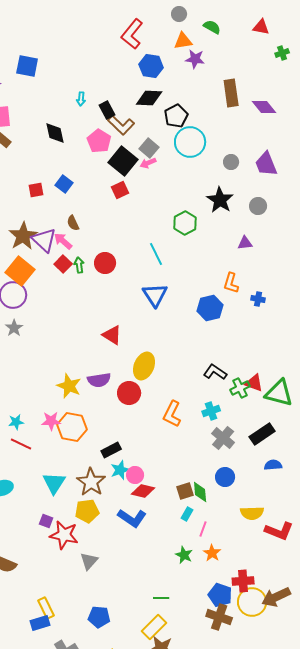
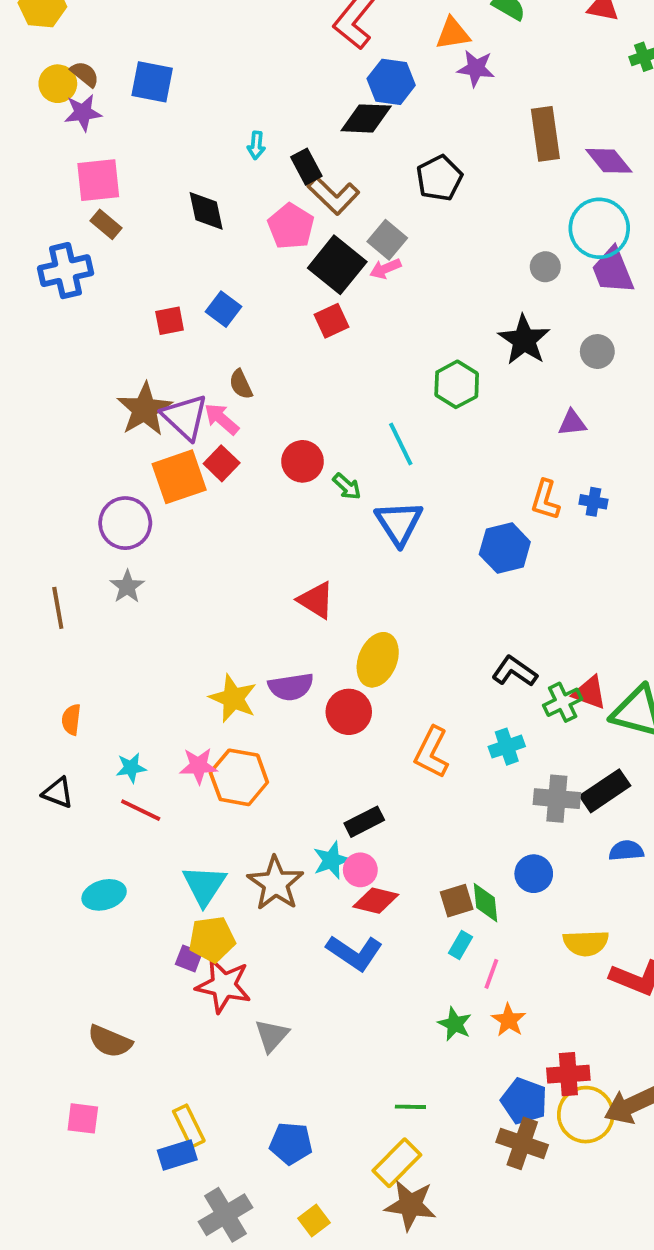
black diamond: (149, 98) -> (366, 118), moved
cyan circle: (190, 142) -> (599, 228), moved
green arrow: (79, 265) -> (347, 486), moved, turned 140
orange square: (20, 271) -> (179, 477), moved, turned 32
blue cross: (258, 299) -> (593, 502), moved
gray cross: (223, 438) -> (557, 799), moved, turned -35
black rectangle: (111, 450) -> (364, 822), moved
yellow pentagon: (87, 511) -> (212, 939), moved

